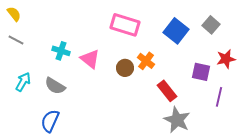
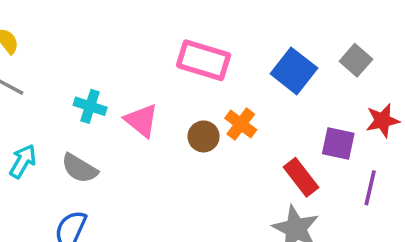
red rectangle: (167, 91) -> (301, 177), moved

